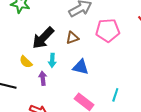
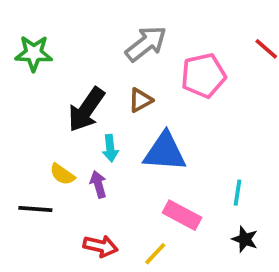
yellow semicircle: (26, 62) -> (62, 174), moved
blue triangle: (81, 67) -> (165, 152), size x1.4

